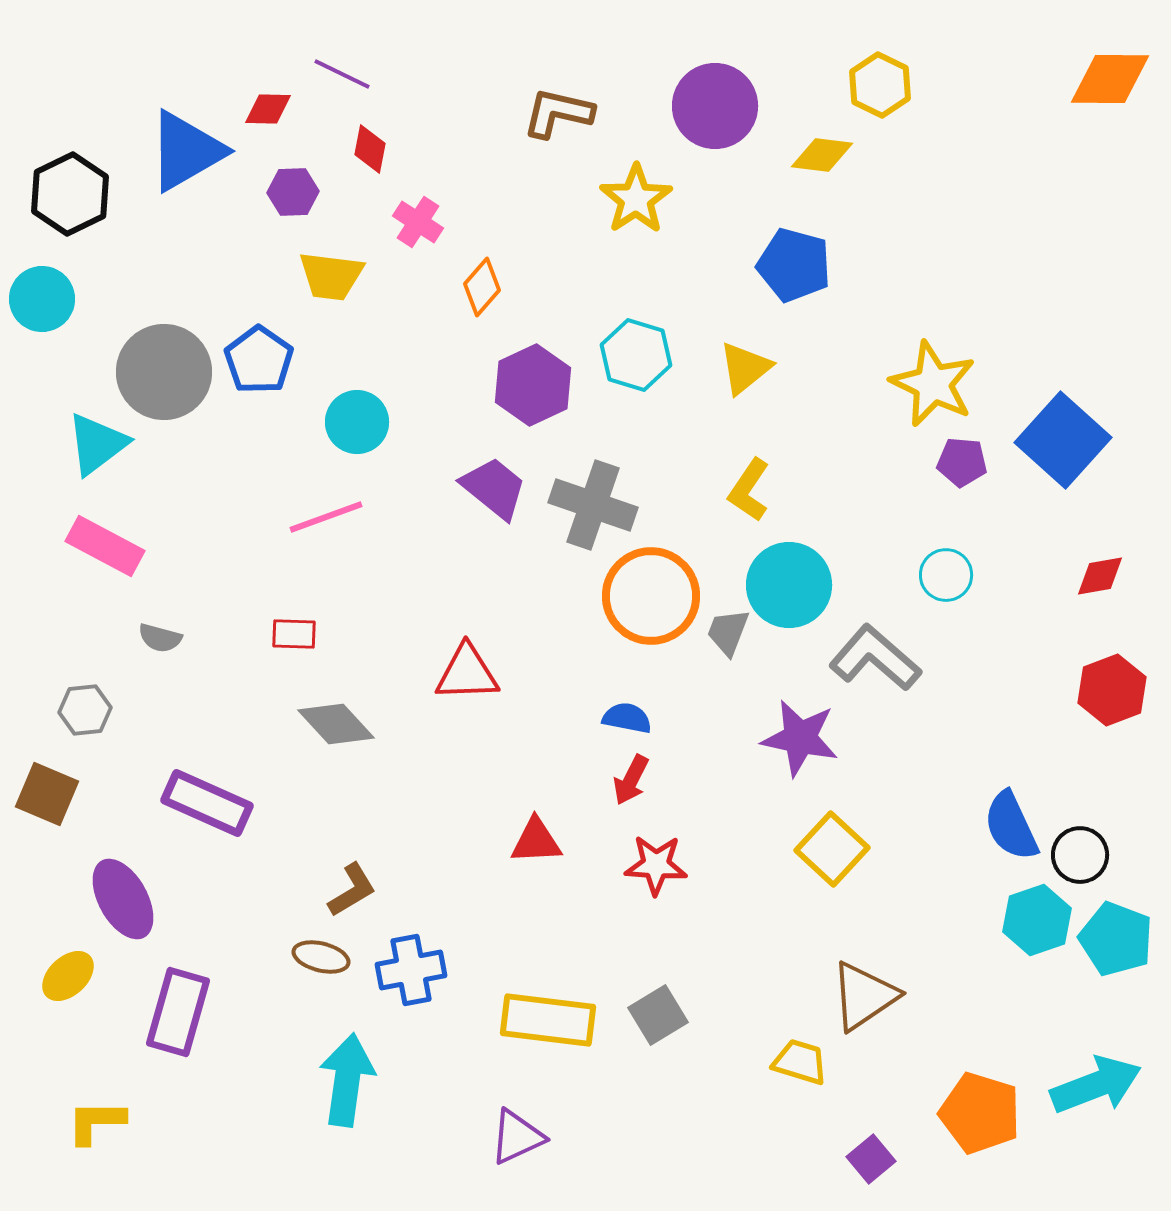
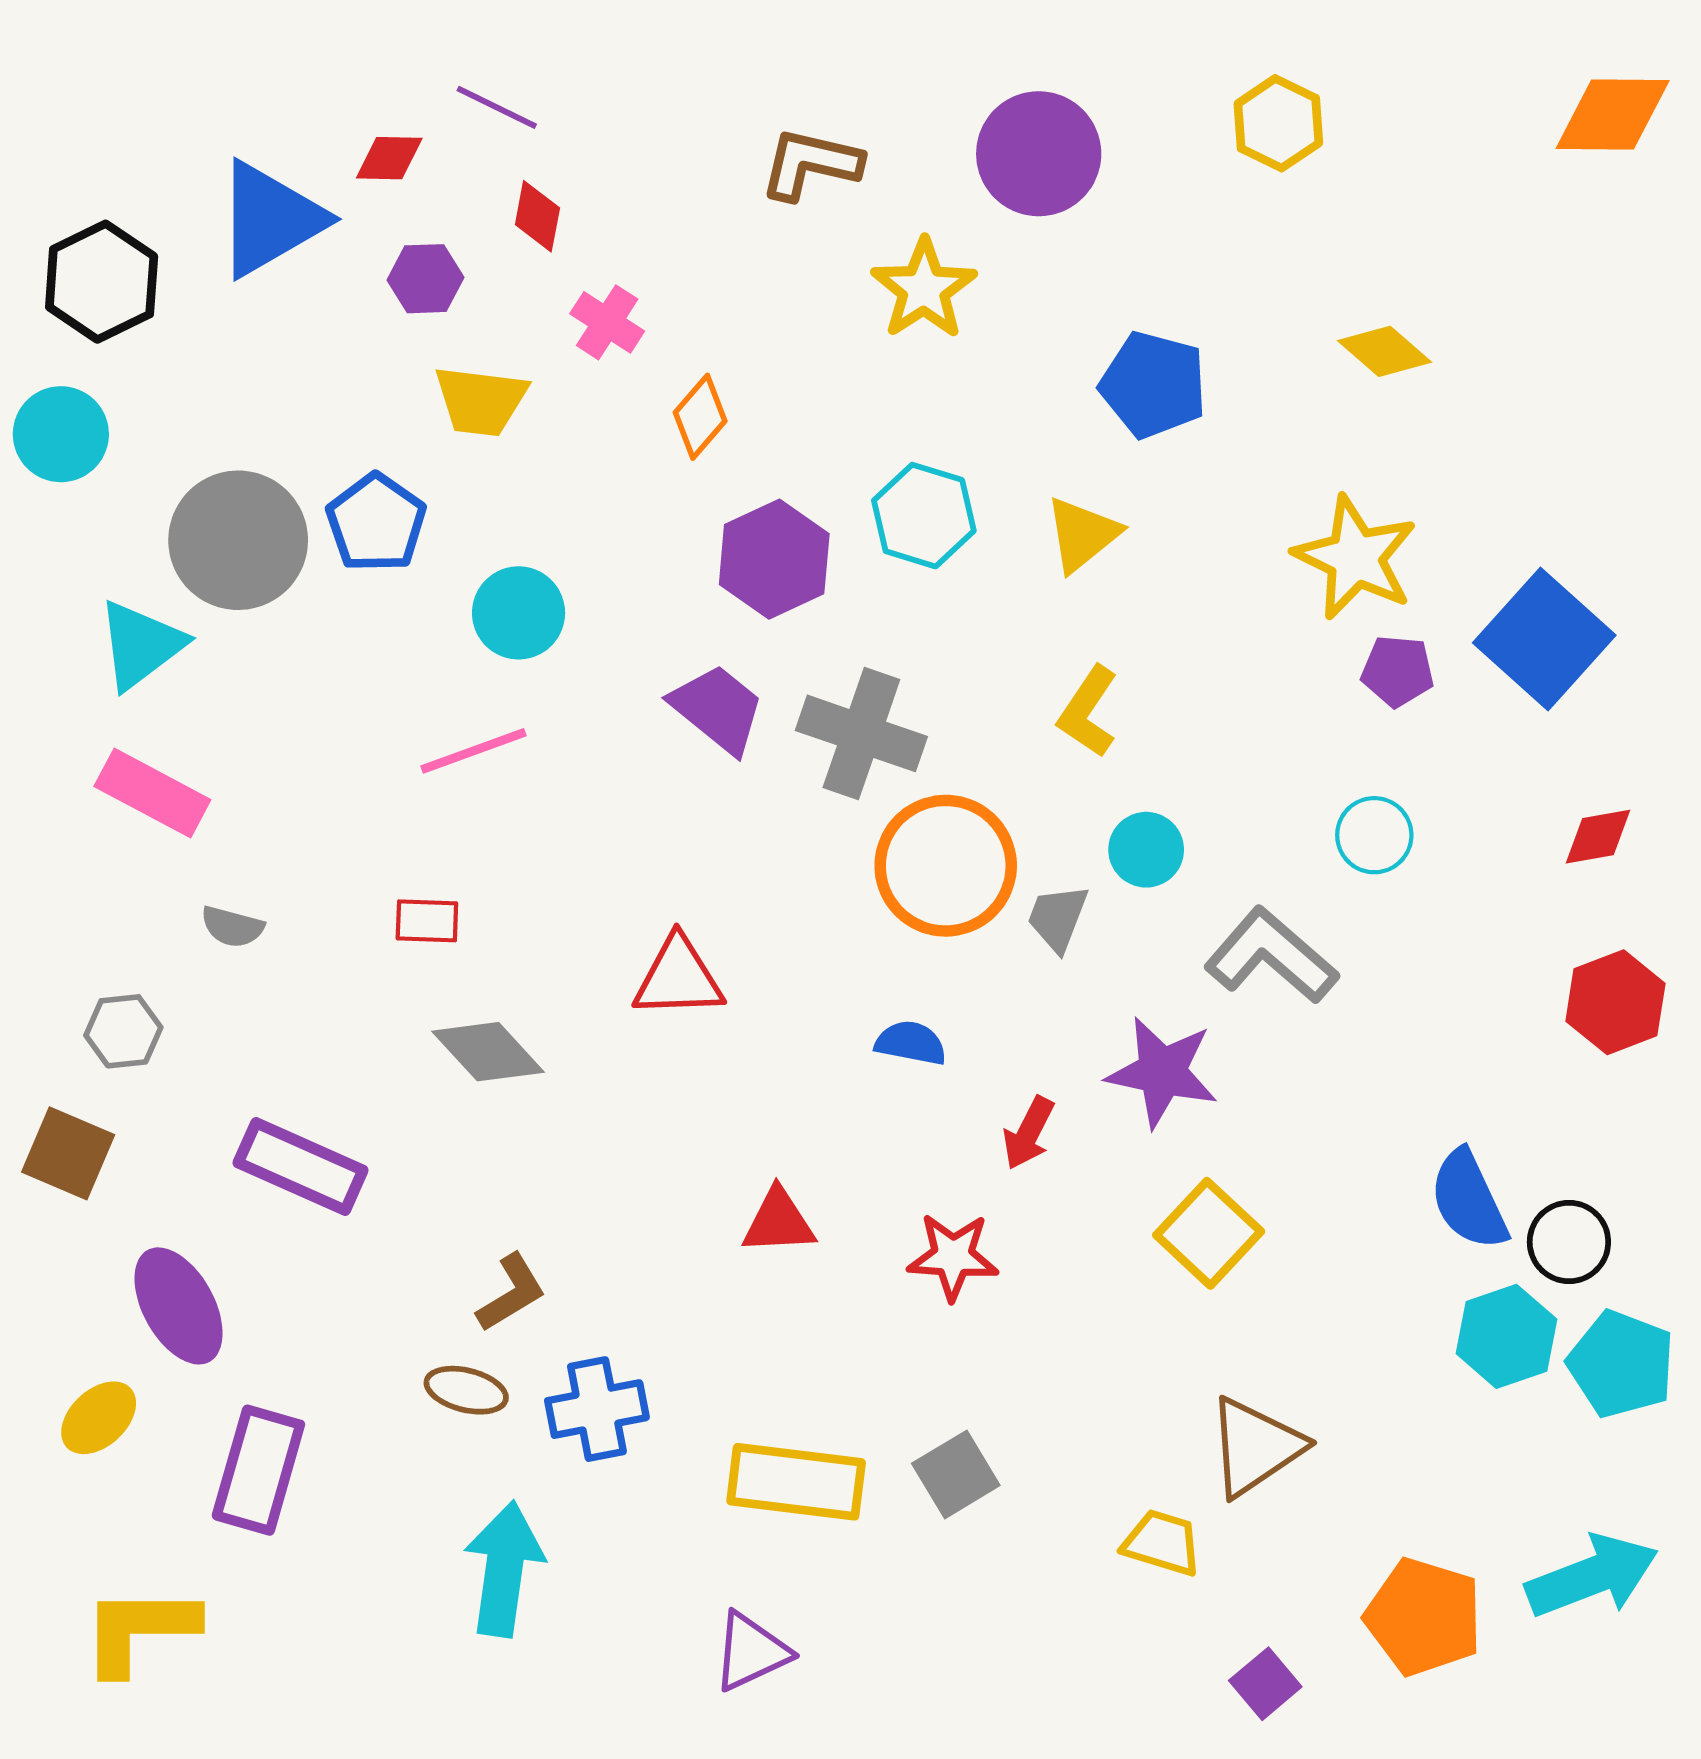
yellow diamond: (822, 155) -> (1384, 351), moved, turned 34
cyan circle: (789, 585) -> (1146, 850), size x0.6
red arrow: (631, 780) -> (1028, 1133), moved
yellow L-shape: (96, 1122) -> (139, 1630), size x1.4

